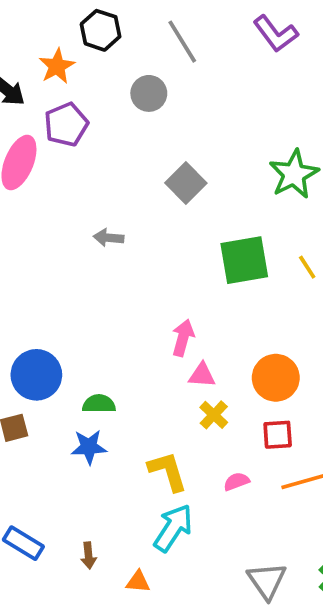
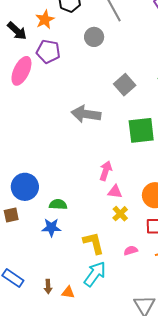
purple pentagon: (66, 125) -> (48, 52), turned 30
gray square: (186, 183) -> (125, 85), moved
gray arrow: (108, 238) -> (86, 114), moved, size x1.8
orange triangle: (138, 582) -> (68, 292), moved

